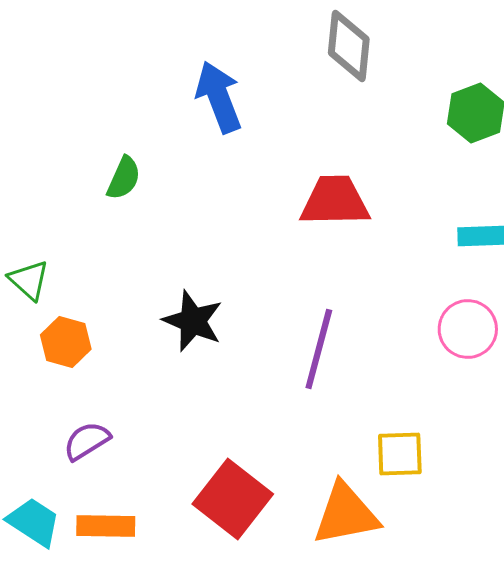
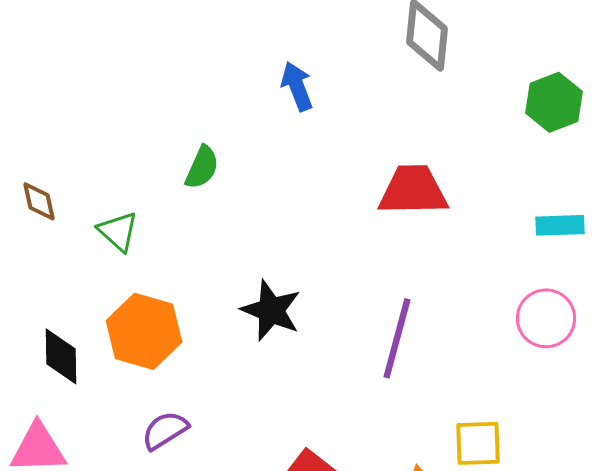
blue arrow: (219, 97) -> (297, 86), size x0.7
green triangle: (29, 280) -> (118, 231), moved
orange hexagon: (66, 342) -> (144, 331), size x1.5

